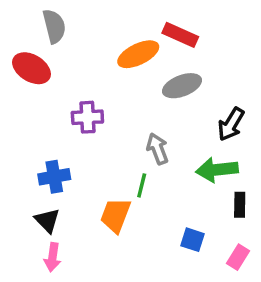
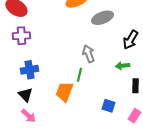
purple cross: (87, 117) -> (21, 36), moved
green arrow: (217, 170) -> (122, 66), size x0.6
pink arrow: (52, 257) -> (28, 116), turned -56

